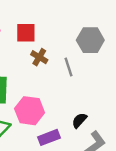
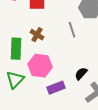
brown cross: (39, 57) -> (37, 35), moved

